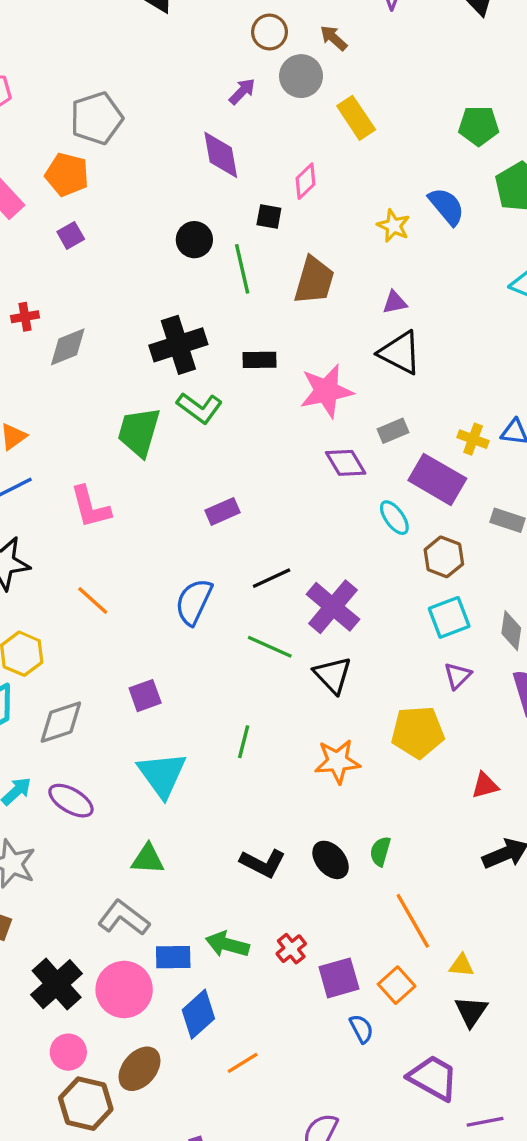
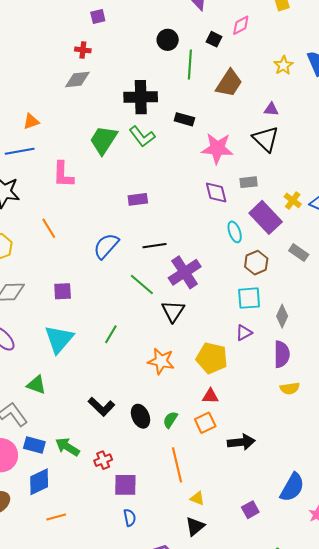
red cross: (25, 317) -> (83, 50), moved
red triangle: (485, 785) -> (210, 396), moved
orange square: (397, 985) -> (205, 423), moved

